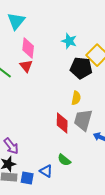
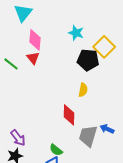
gray trapezoid: (83, 120) -> (88, 136), moved
green semicircle: (64, 160) -> (56, 150), moved

